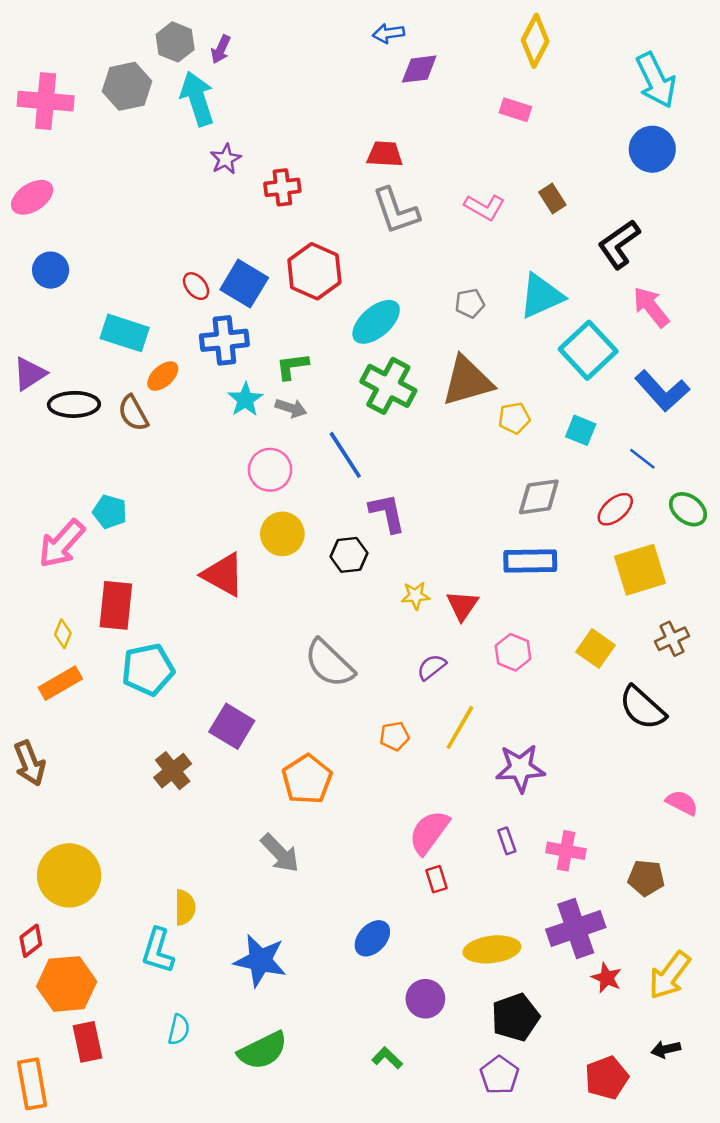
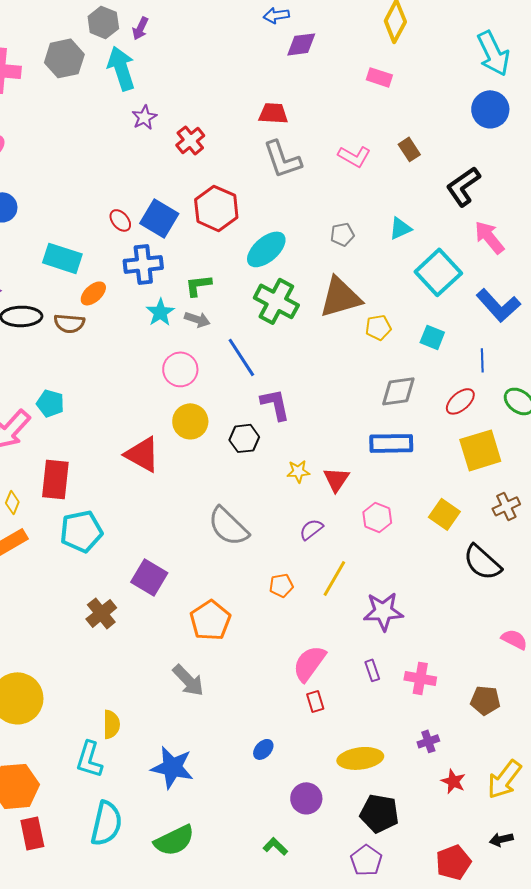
red cross: (282, 187) -> (190, 140), turned -32
cyan triangle: (541, 296) -> (400, 228), size x0.6
brown semicircle: (133, 413) -> (69, 323), turned -56
blue line: (642, 459) -> (482, 360), turned 50
purple cross: (576, 928) -> (428, 741), size x0.5
blue ellipse: (372, 938) -> (263, 749), size x0.7
black pentagon: (515, 1017) -> (379, 813), turned 30
cyan semicircle: (179, 1030) -> (106, 823), size x1.8

